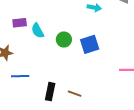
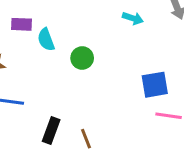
blue square: (90, 44) -> (155, 85), moved
brown line: (75, 94) -> (86, 139), turned 40

